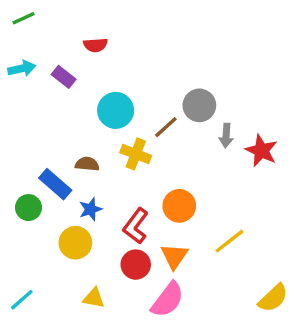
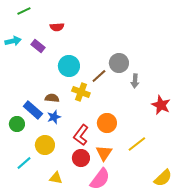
green line: (23, 18) -> (24, 11), moved
red star: (261, 151) -> (161, 105), moved
blue star: (90, 209) -> (54, 117), moved
cyan line: (22, 300) -> (24, 163), moved

